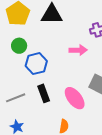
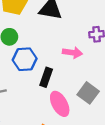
black rectangle: (44, 93) -> (46, 77), moved, turned 30

